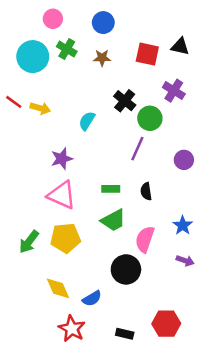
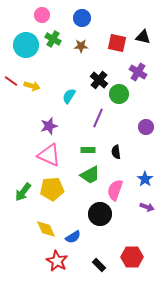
purple line: (137, 149) -> (98, 118), moved
black rectangle: (125, 334) -> (99, 265), turned 32

